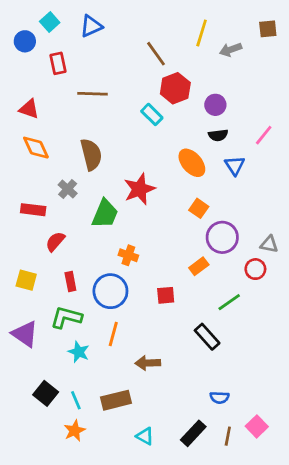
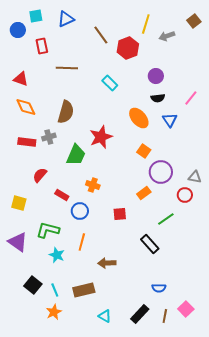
cyan square: (50, 22) -> (36, 16), turned 32
brown square: (268, 29) -> (194, 21), turned -32
brown line: (156, 54) -> (101, 35), moved
red hexagon: (175, 88) -> (128, 48), moved
brown semicircle: (91, 155) -> (66, 112), turned 30
gray cross: (68, 189) -> (49, 137), turned 32
red rectangle: (33, 210) -> (27, 142), moved
red rectangle: (70, 282) -> (62, 195), moved, turned -48
blue circle: (110, 291) -> (80, 211), size x0.7

